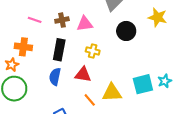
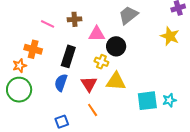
brown cross: (62, 20) -> (74, 19), moved
black circle: (126, 31) -> (116, 46), moved
red triangle: (83, 75) -> (89, 84), turned 42
yellow triangle: (112, 93) -> (116, 81), moved

